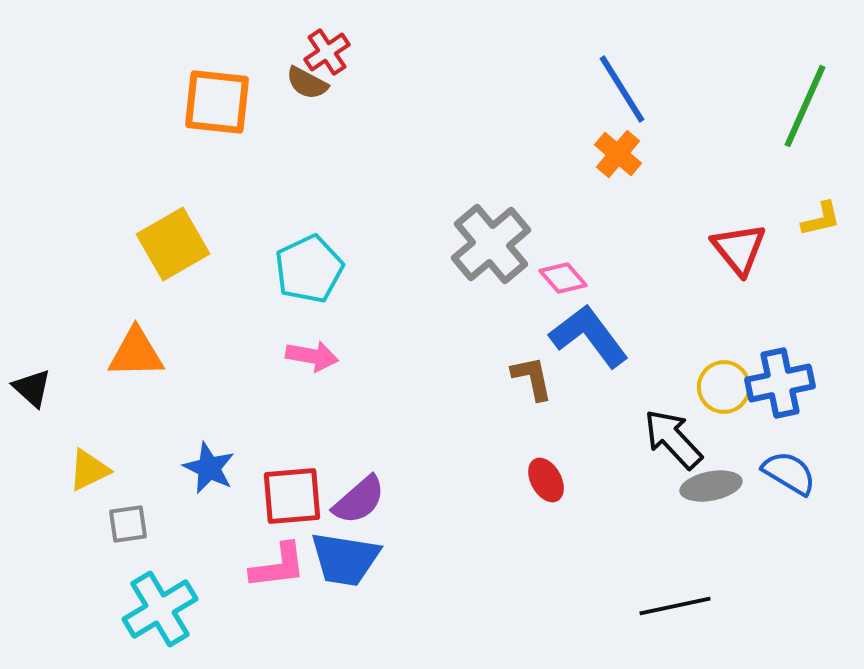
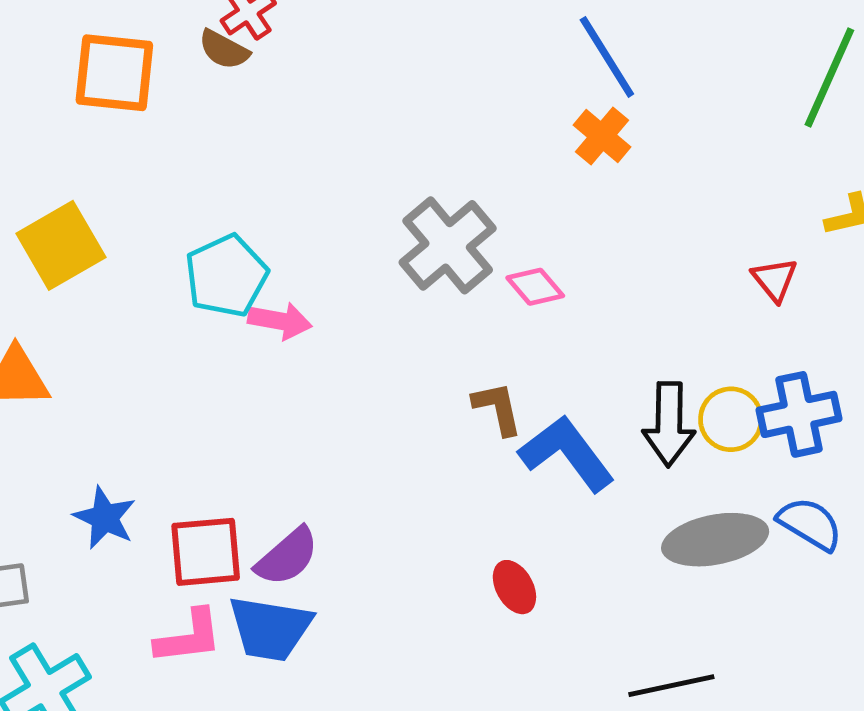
red triangle: (739, 249) -> (775, 279), moved, size x0.7
blue L-shape: (589, 336) -> (567, 453), moved
pink arrow: (312, 356) -> (280, 321), moved
black arrow: (673, 439) -> (669, 424), moved, turned -136
red ellipse: (546, 480) -> (514, 587), moved
gray ellipse: (711, 486) -> (715, 540), size x1.4

